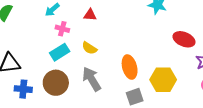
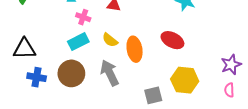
red ellipse: (184, 39) -> (172, 40), moved
orange ellipse: (130, 67) -> (135, 49), moved

